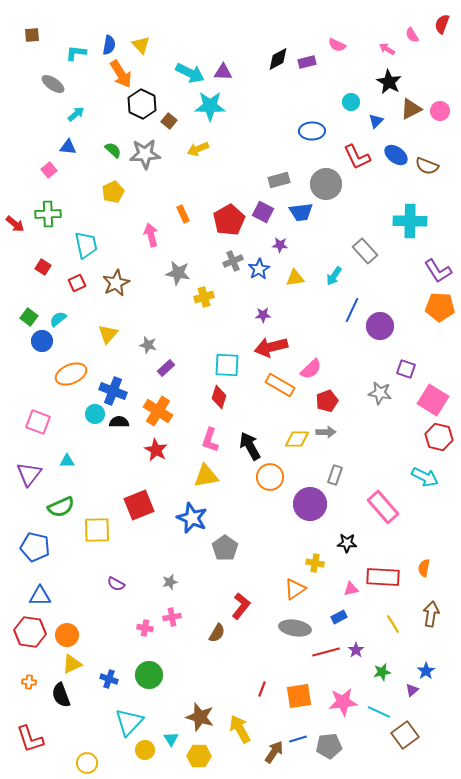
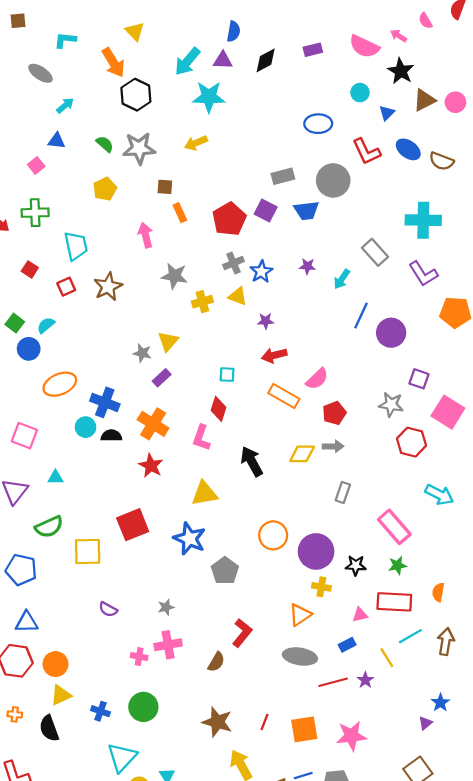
blue semicircle: (109, 45) -> (233, 31), moved
pink semicircle: (337, 45) -> (364, 46), moved, size x1.6
black diamond: (278, 59) -> (266, 60), moved
cyan arrow: (190, 73) -> (187, 61), turned 104
brown square: (169, 121) -> (165, 187), moved, turned -35
purple star: (280, 245) -> (307, 266), moved
purple L-shape: (438, 271) -> (423, 274), moved
yellow triangle: (295, 278) -> (238, 296), moved, turned 30
yellow triangle: (108, 334) -> (168, 341), moved
red arrow: (271, 347) -> (274, 355), size x0.7
cyan square: (227, 365) -> (227, 375), size x0.6
red hexagon: (439, 437) -> (411, 442), moved
pink L-shape: (210, 440) -> (201, 438), moved
orange circle: (270, 477) -> (273, 535), moved
purple circle: (310, 504) -> (316, 551), moved
pink cross: (172, 617) -> (168, 645), size x1.4
yellow line: (393, 624) -> (387, 658), moved
green star: (382, 672) -> (398, 565), moved
cyan line: (379, 712) -> (410, 636), moved, turned -55
brown star: (200, 717) -> (217, 722), moved

